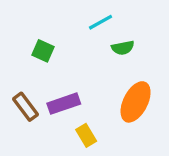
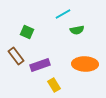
orange ellipse: (136, 102) -> (85, 64), turned 65
brown rectangle: (25, 107) -> (16, 56), moved

